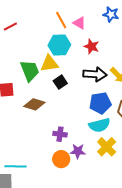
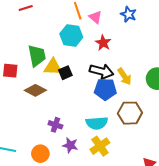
yellow triangle: (49, 64) -> (53, 67), moved
blue pentagon: (100, 103) -> (105, 89), moved
orange circle: (61, 159) -> (40, 154), moved

